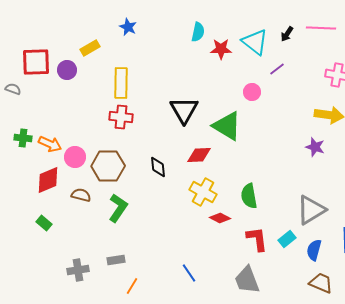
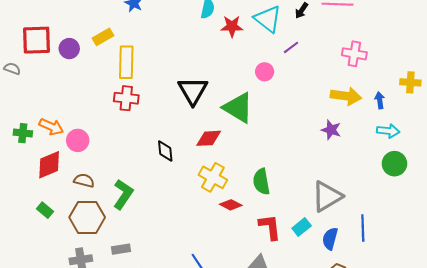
yellow rectangle: (90, 48) -> (103, 37), moved
green cross: (23, 138) -> (23, 133), moved
brown hexagon: (108, 166) -> (87, 217), moved

